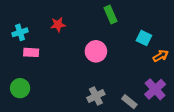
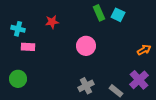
cyan cross: (20, 32) -> (18, 29), turned 32
cyan square: (144, 38) -> (118, 15), moved

